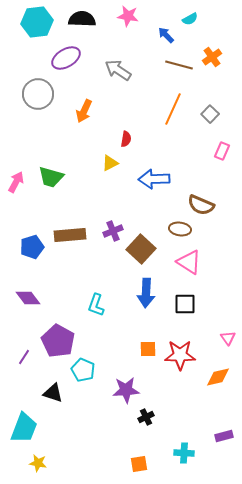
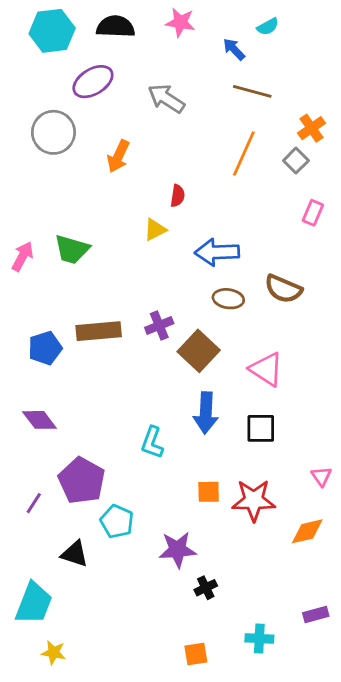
orange cross: (212, 57) -> (311, 128), moved
brown ellipse: (180, 229) -> (228, 299), moved
cyan L-shape: (96, 305) -> (152, 443), moved

